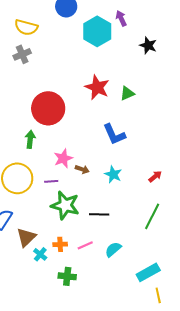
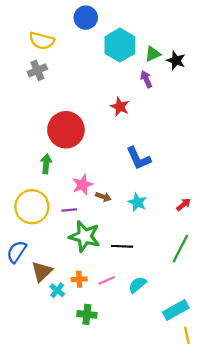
purple arrow: (121, 18) -> (146, 79), moved
red star: (97, 87) -> (120, 107), size x0.7
green triangle: (127, 93) -> (153, 54), moved

